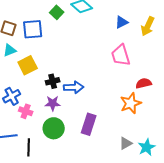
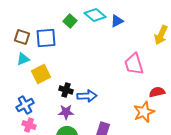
blue triangle: (122, 22) -> (117, 21), moved
black cross: (53, 81) -> (66, 90), turned 32
pink cross: (26, 111) -> (29, 125), moved

